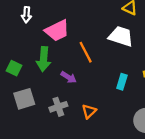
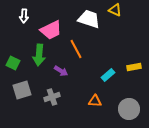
white trapezoid: (121, 36) -> (89, 19), moved
cyan rectangle: (122, 82) -> (108, 75), turned 32
orange triangle: (89, 111) -> (95, 101), moved, turned 48

